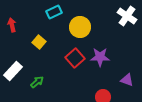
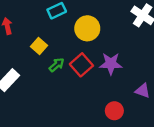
green arrow: (37, 82) -> (57, 65), moved

